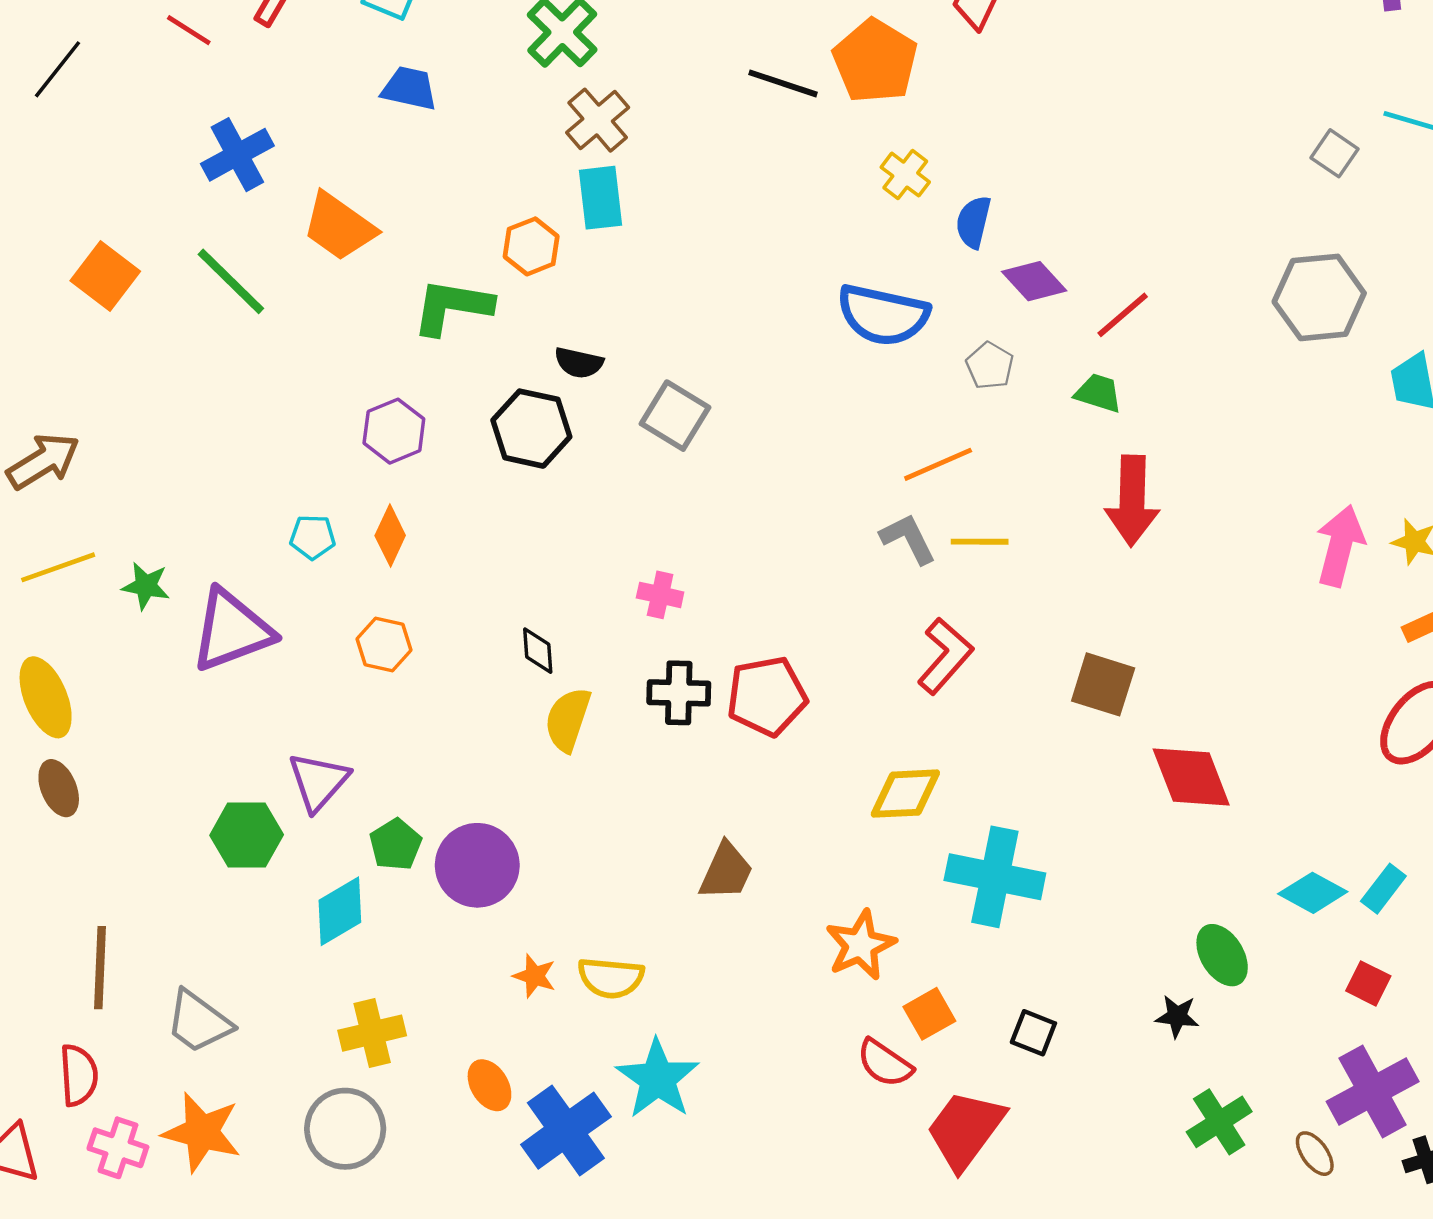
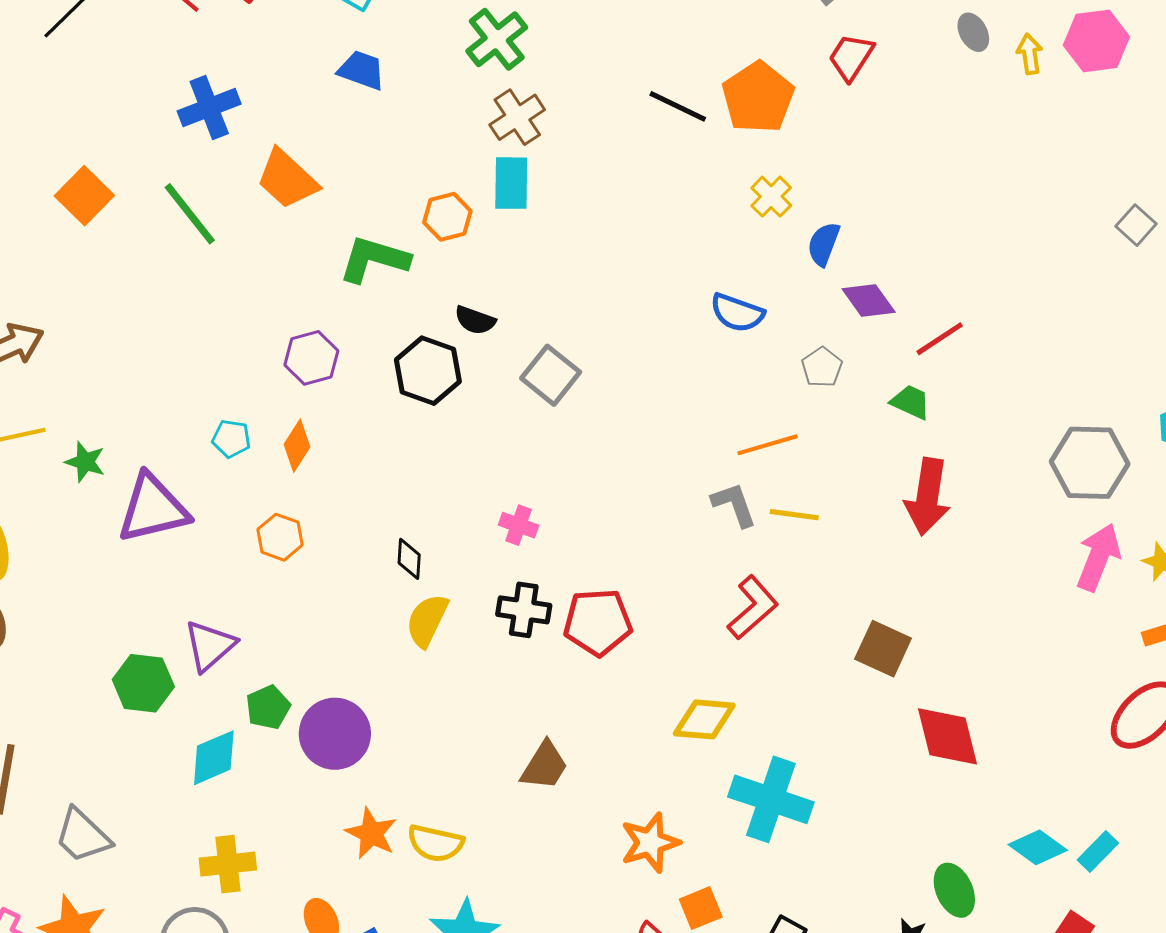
gray hexagon: (1319, 297) -> (1090, 463), moved
blue semicircle: (883, 315) -> (737, 313), size x0.7
orange star: (534, 976) -> (371, 833), size x1.4

